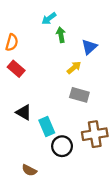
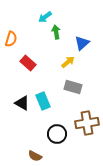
red rectangle: (16, 69) -> (28, 63), moved
cyan rectangle: (47, 127) -> (43, 101), moved
brown semicircle: (29, 170) -> (35, 156), moved

